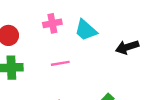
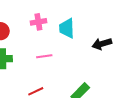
cyan trapezoid: (86, 30) -> (67, 28), turned 45

